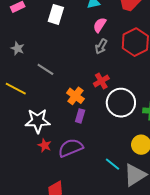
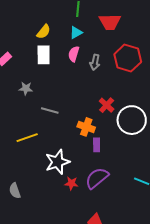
pink semicircle: (100, 25) -> (74, 54), moved
gray arrow: (101, 46) -> (95, 62), moved
gray star: (18, 48) -> (26, 88), moved
yellow line: (16, 89) -> (27, 138), turned -30

